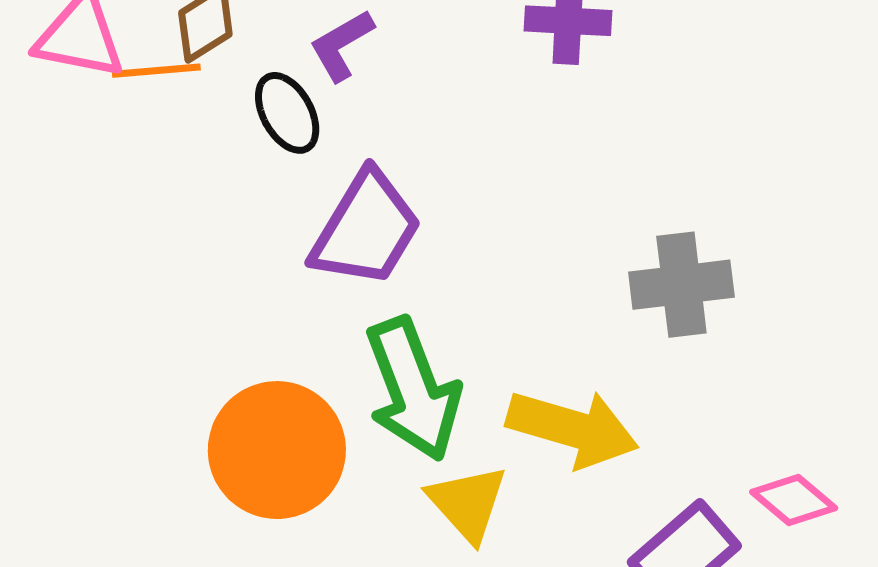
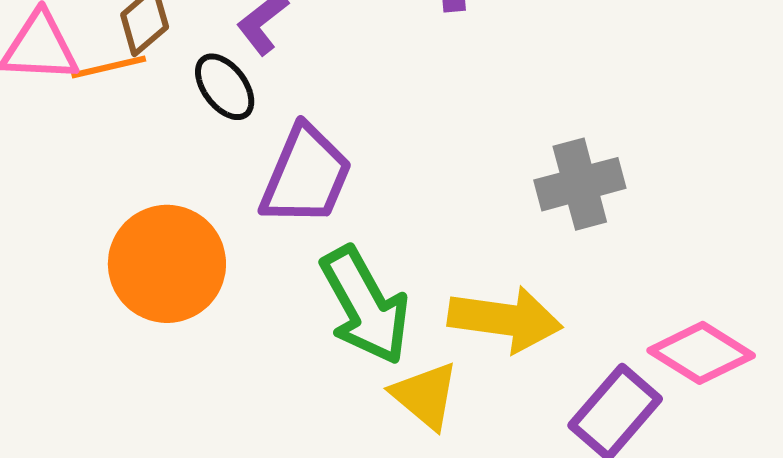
orange circle: (277, 450) -> (167, 264), moved
pink diamond: (794, 500) -> (701, 353), size x1.4

